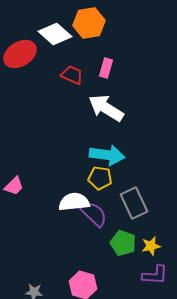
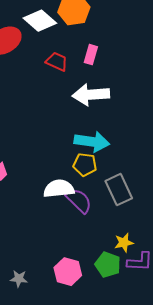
white arrow: (106, 108) -> (91, 95), turned -36
green pentagon: (123, 243) -> (108, 265), moved
yellow star: (151, 246) -> (124, 243), moved

